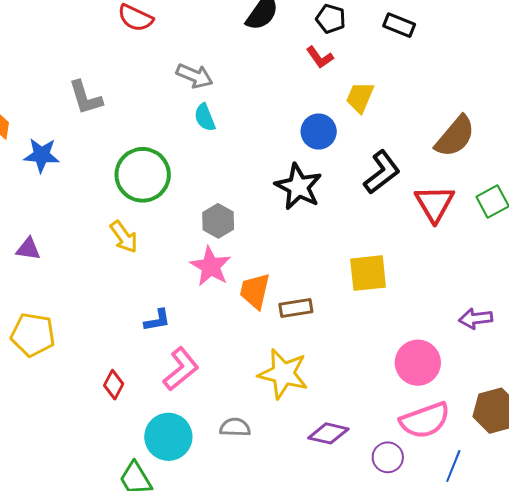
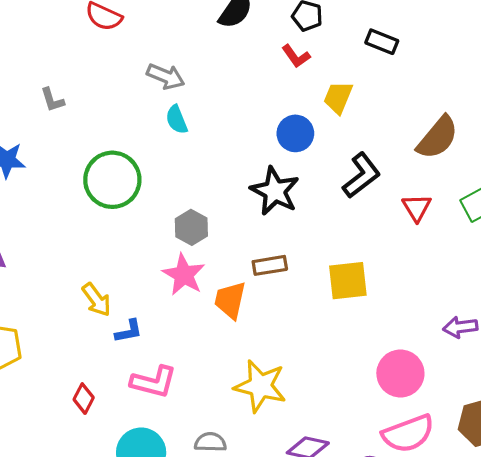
black rectangle: (399, 25) -> (382, 42), moved
gray L-shape: (86, 98) -> (52, 100), size x0.7
red triangle: (435, 204) -> (417, 208), size x0.7
yellow arrow: (124, 237) -> (97, 300), moved
brown rectangle: (296, 308) -> (270, 265), moved
pink L-shape: (181, 369) -> (154, 382), turned 54

